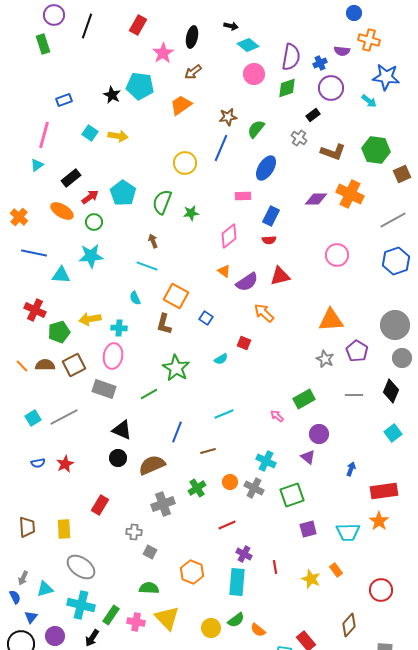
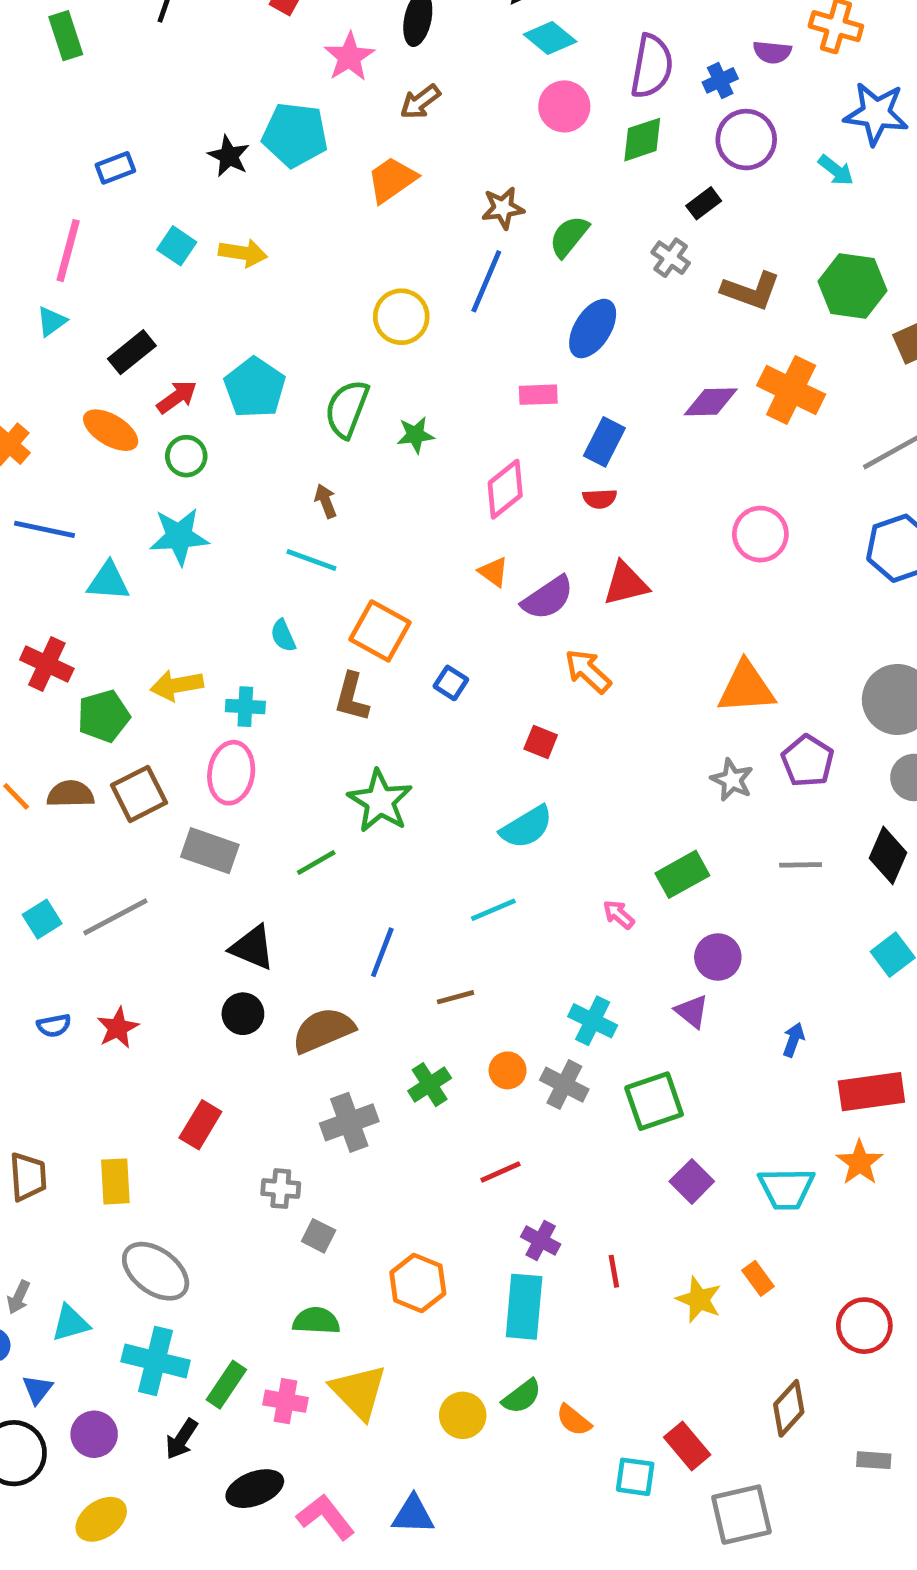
cyan semicircle: (221, 359) -> (526, 827), moved, size x1.6
purple square: (308, 529) -> (692, 1181), turned -30

